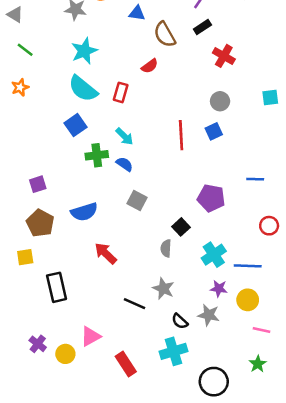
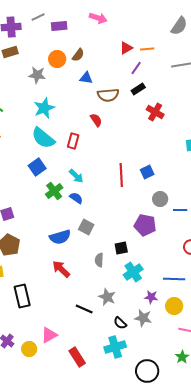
brown semicircle: (165, 35) -> (108, 95), turned -65
red semicircle: (150, 66) -> (96, 120), turned -88
gray circle: (220, 101) -> (160, 199), moved
green cross: (97, 155) -> (54, 191), turned -30
blue semicircle: (84, 212) -> (60, 237), moved
black square: (181, 227) -> (121, 248), turned 32
gray semicircle: (166, 248) -> (99, 260), moved
cyan cross: (214, 255) -> (133, 272), moved

